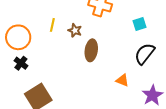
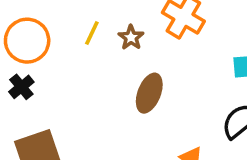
brown star: (75, 30) -> (131, 37), moved

